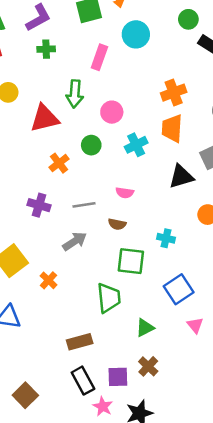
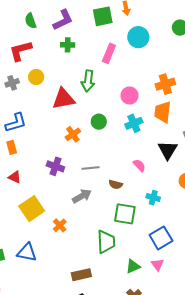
pink circle: (112, 112) -> (130, 95), moved
black triangle: (181, 177) -> (168, 150), turned -45
pink semicircle: (125, 193) -> (139, 165), moved, turned -144
pink triangle: (195, 325) -> (157, 265), moved

